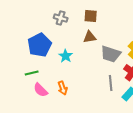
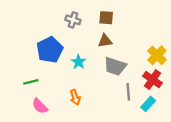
gray trapezoid: (111, 54) -> (115, 66), moved
green line: (32, 73) -> (31, 82), moved
pink semicircle: (41, 90) -> (40, 106), moved

